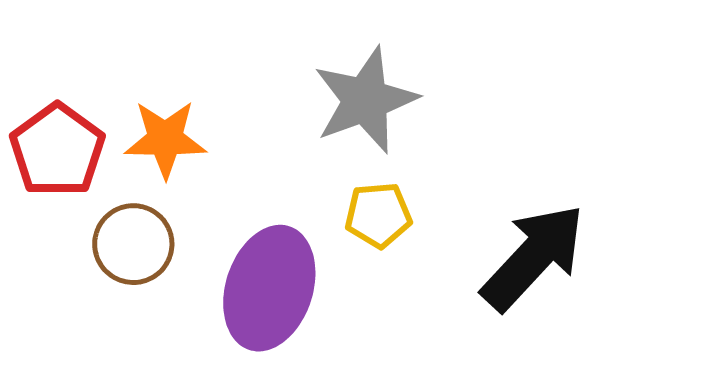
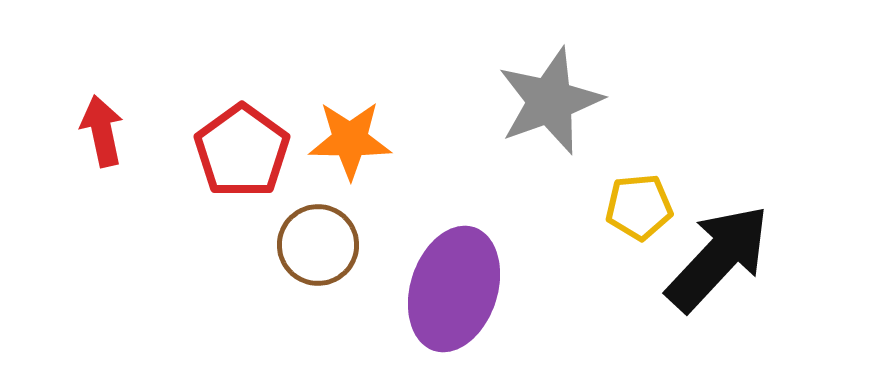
yellow pentagon: (378, 215) -> (639, 207), moved

